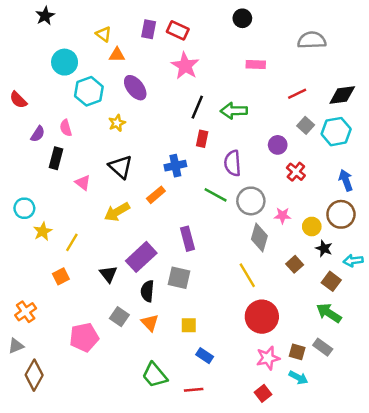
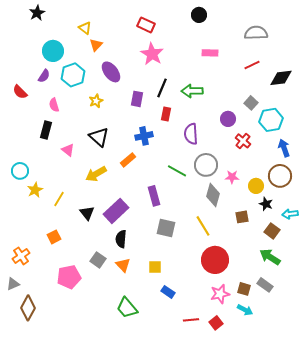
purple rectangle: (149, 29) -> (137, 99), moved
orange triangle: (117, 55) -> (96, 45), turned -48
red line: (297, 94) -> (252, 65), moved
red semicircle: (18, 100) -> (20, 92), moved
cyan hexagon: (336, 132) -> (271, 120), moved
purple semicircle: (38, 134) -> (44, 76), moved
green line: (216, 195) -> (177, 171), moved
brown square: (295, 264) -> (242, 217), turned 32
black triangle: (108, 274) -> (87, 213), moved
orange square: (61, 276) -> (54, 237), moved
gray square: (179, 278) -> (166, 228), moved
red line: (194, 390) -> (191, 320), moved

